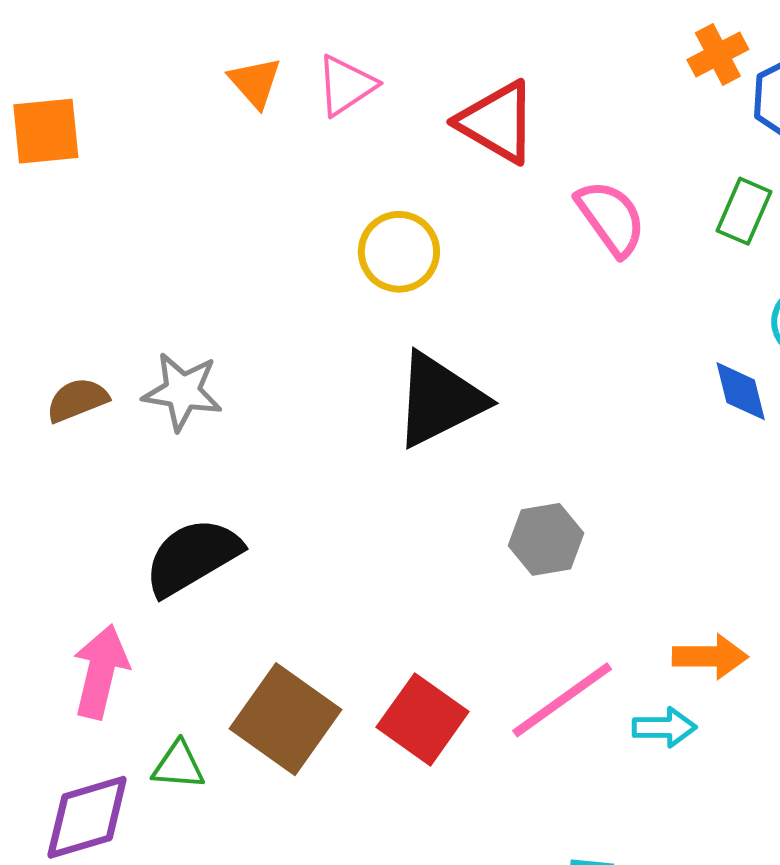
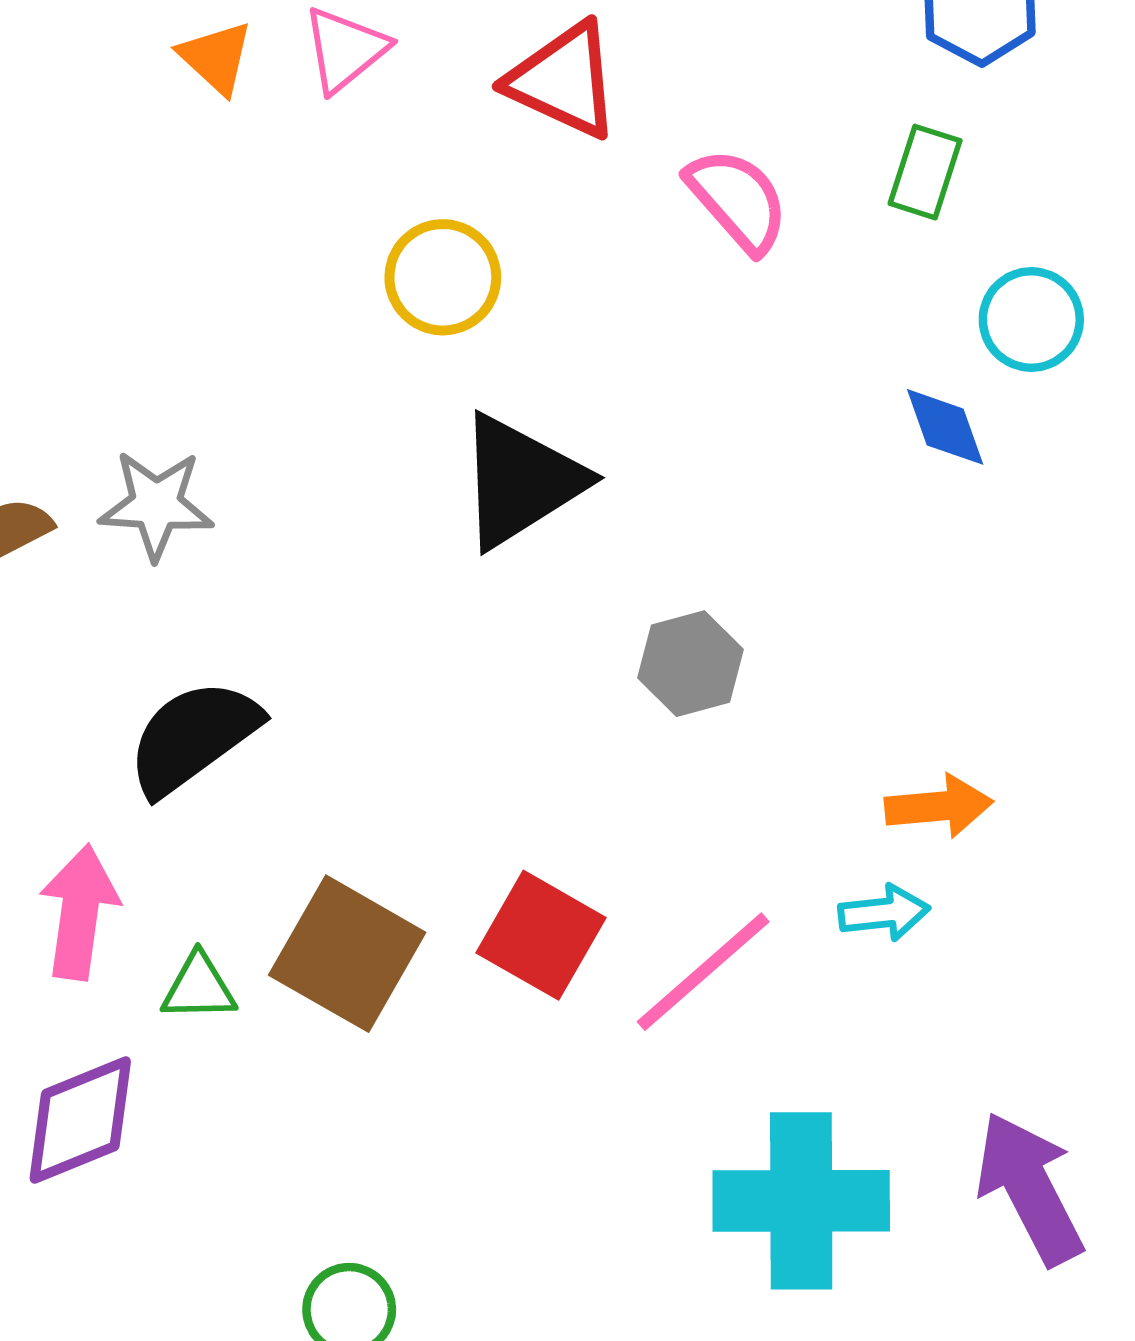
pink line: (562, 700) -> (703, 972), moved
green triangle: (178, 766) -> (199, 987), moved

